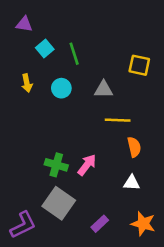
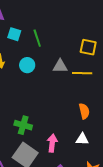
cyan square: (45, 49) -> (14, 34), turned -32
yellow line: (118, 120) -> (82, 73), moved
pink arrow: (87, 165) -> (52, 143), moved, turned -30

